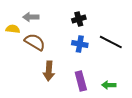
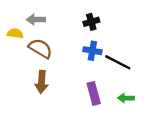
black line: (111, 42) -> (118, 62), moved
brown arrow: (49, 71) -> (42, 82), moved

